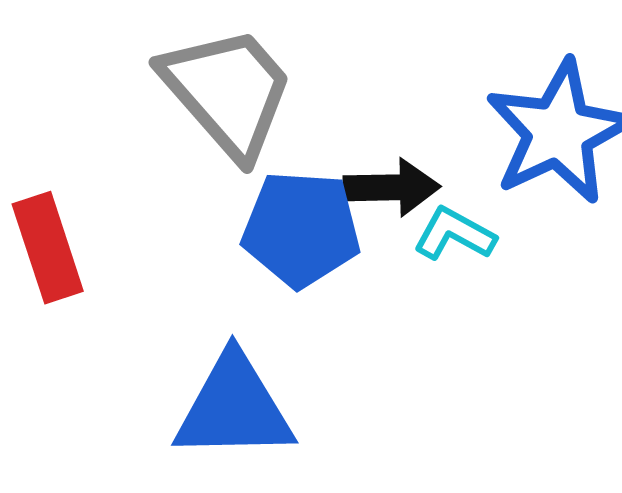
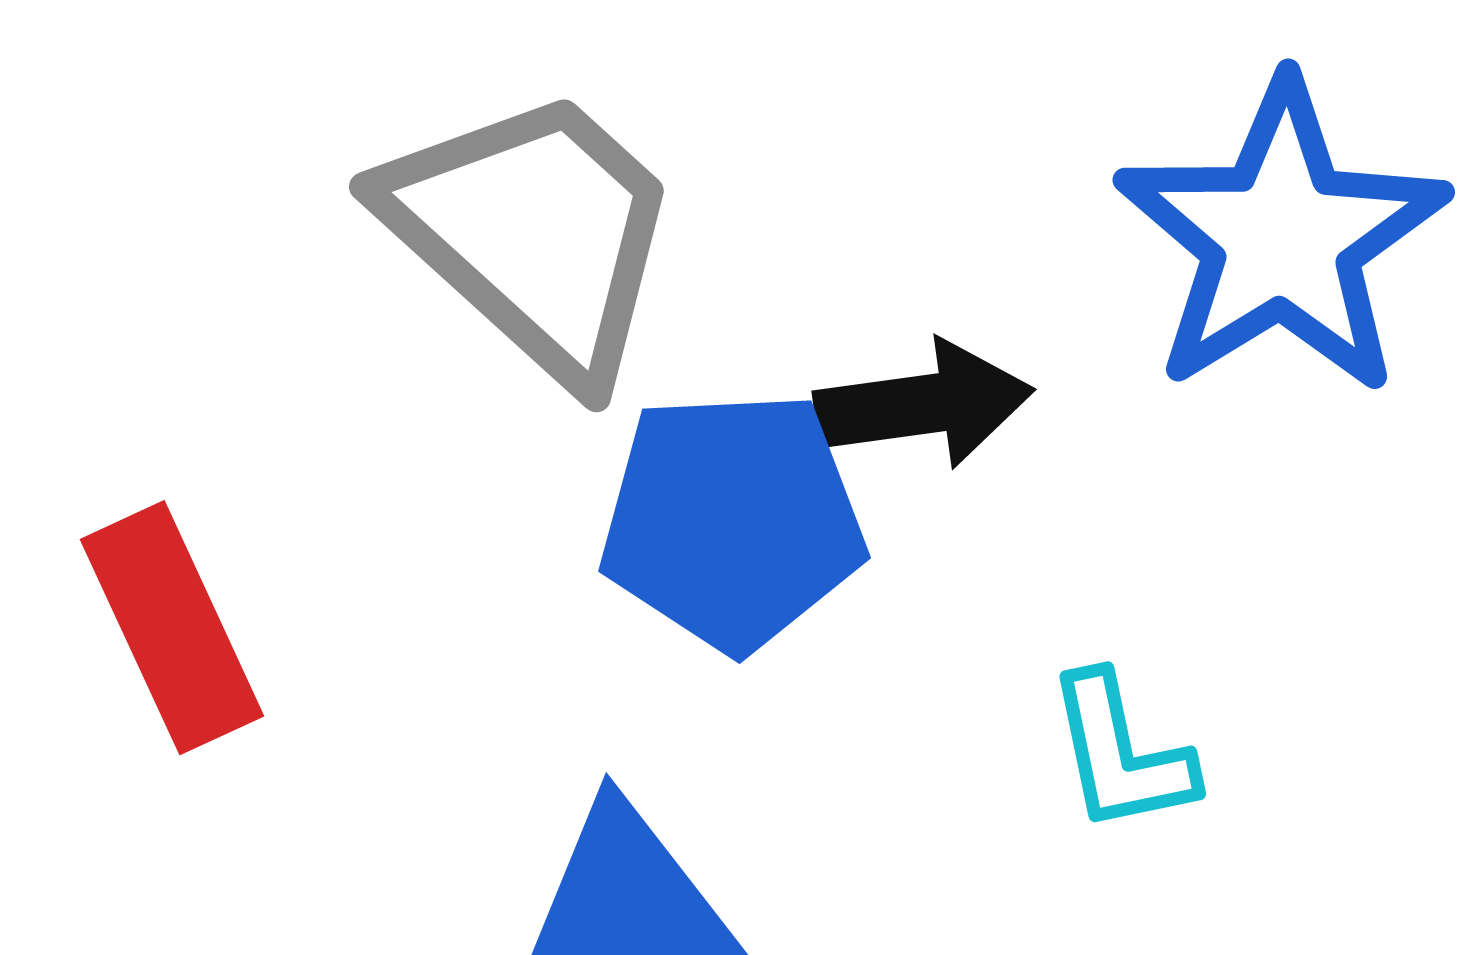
cyan L-shape: (454, 234) -> (1121, 753), moved, turned -124

